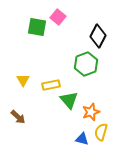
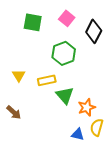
pink square: (58, 17) -> (67, 18), moved
green hexagon: (86, 64) -> (64, 53), moved

